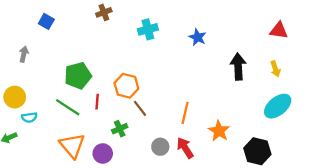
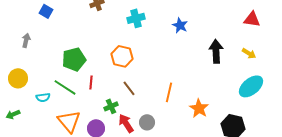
yellow arrow: (275, 69) -> (249, 53), turned -40
orange hexagon: (126, 86) -> (122, 56), moved
cyan semicircle: (29, 117) -> (43, 97), moved
red arrow: (185, 148) -> (126, 123), moved

